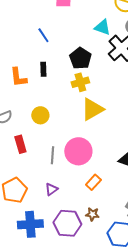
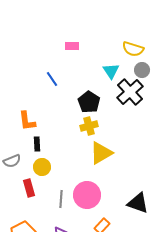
cyan triangle: (102, 27) -> (111, 71), turned 36
black rectangle: (43, 69) -> (37, 144), moved
yellow circle: (40, 115) -> (42, 167), moved

